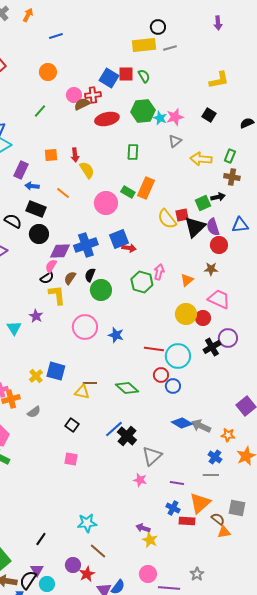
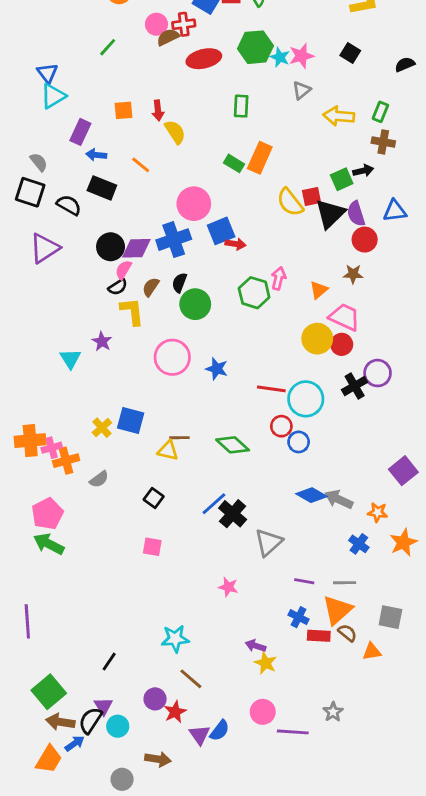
pink circle: (106, 203) -> (194, 204), moved
black circle: (39, 234) -> (111, 247), moved
pink trapezoid: (219, 299) -> (345, 317), moved
gray line: (211, 475) -> (345, 583), moved
pink star: (140, 480) -> (228, 587), moved
brown semicircle: (218, 519) -> (347, 633), moved

